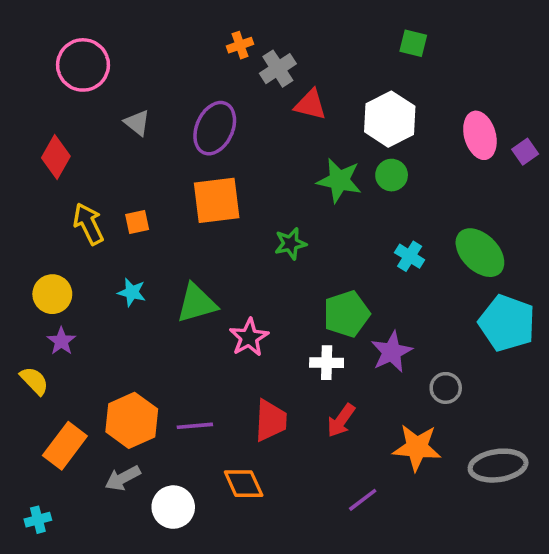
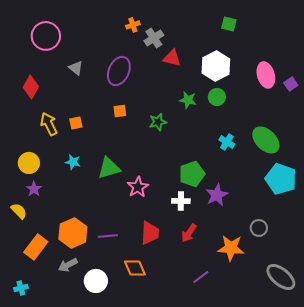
green star: (339, 180) -> (188, 100), size x0.7
orange square: (217, 200) -> (120, 111), size x0.5
green star: (291, 244) -> (158, 122), moved
gray circle: (446, 388) -> (259, 228), moved
gray ellipse: (498, 466) -> (281, 277), moved, turned 48

